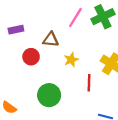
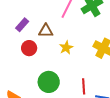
purple rectangle: (16, 30) -> (22, 25), moved, turned -32
red line: (89, 83) -> (84, 86), moved

